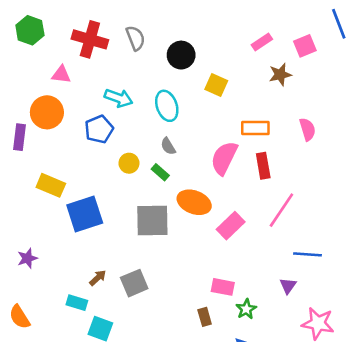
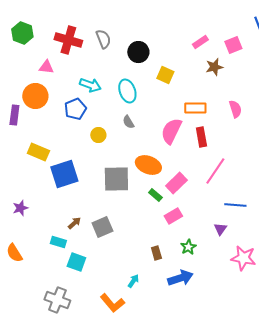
green rectangle: (160, 172) -> (155, 195), moved
pink rectangle: (223, 287) -> (173, 216), moved, turned -42

